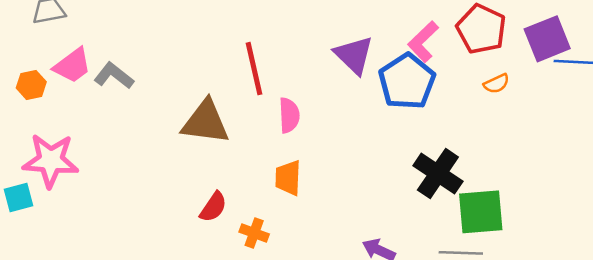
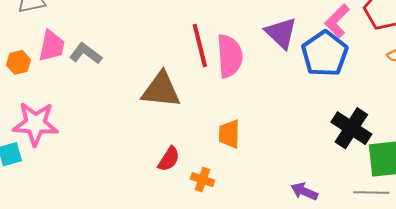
pink trapezoid: (72, 66) -> (52, 46), turned -40
pink semicircle: (289, 115) -> (230, 56), moved, size x1.5

